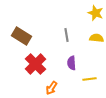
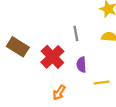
brown rectangle: (22, 36) -> (18, 47), moved
red cross: (36, 64) -> (52, 57), moved

